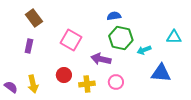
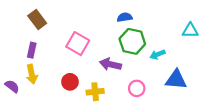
cyan triangle: (174, 37) -> (190, 30), moved
pink circle: (116, 82) -> (137, 88), moved
yellow arrow: (33, 84) -> (32, 74), moved
purple semicircle: (11, 87) -> (12, 86), moved

